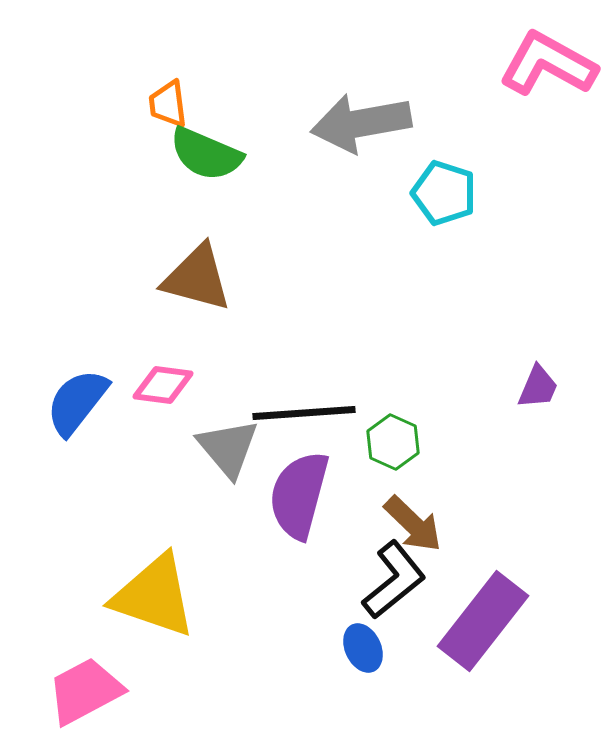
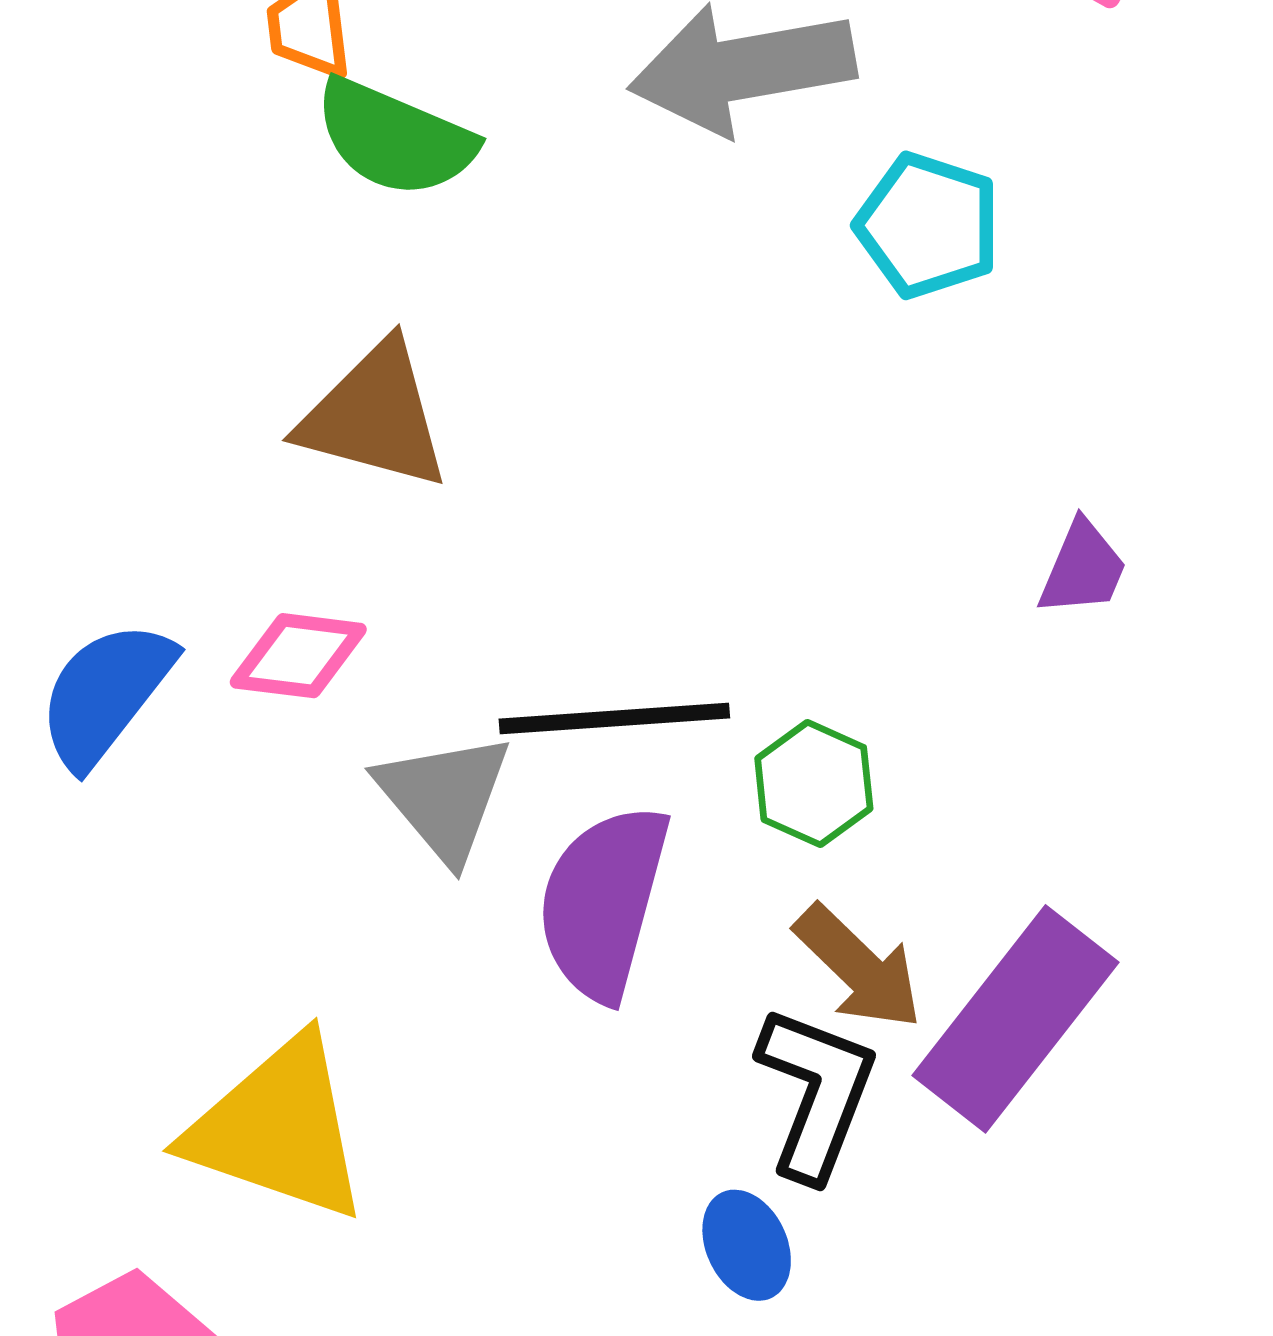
purple trapezoid: (538, 387) -> (1083, 568), moved
black L-shape: (394, 580) -> (816, 1093), turned -30
purple rectangle: (483, 621) -> (1016, 1019), moved

